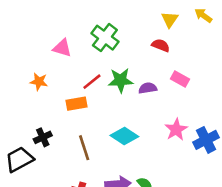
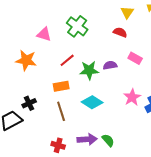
green star: (120, 80) -> (89, 70), moved
orange star: (39, 82) -> (26, 60), size x1.5
orange rectangle: (76, 104) -> (61, 86), moved

